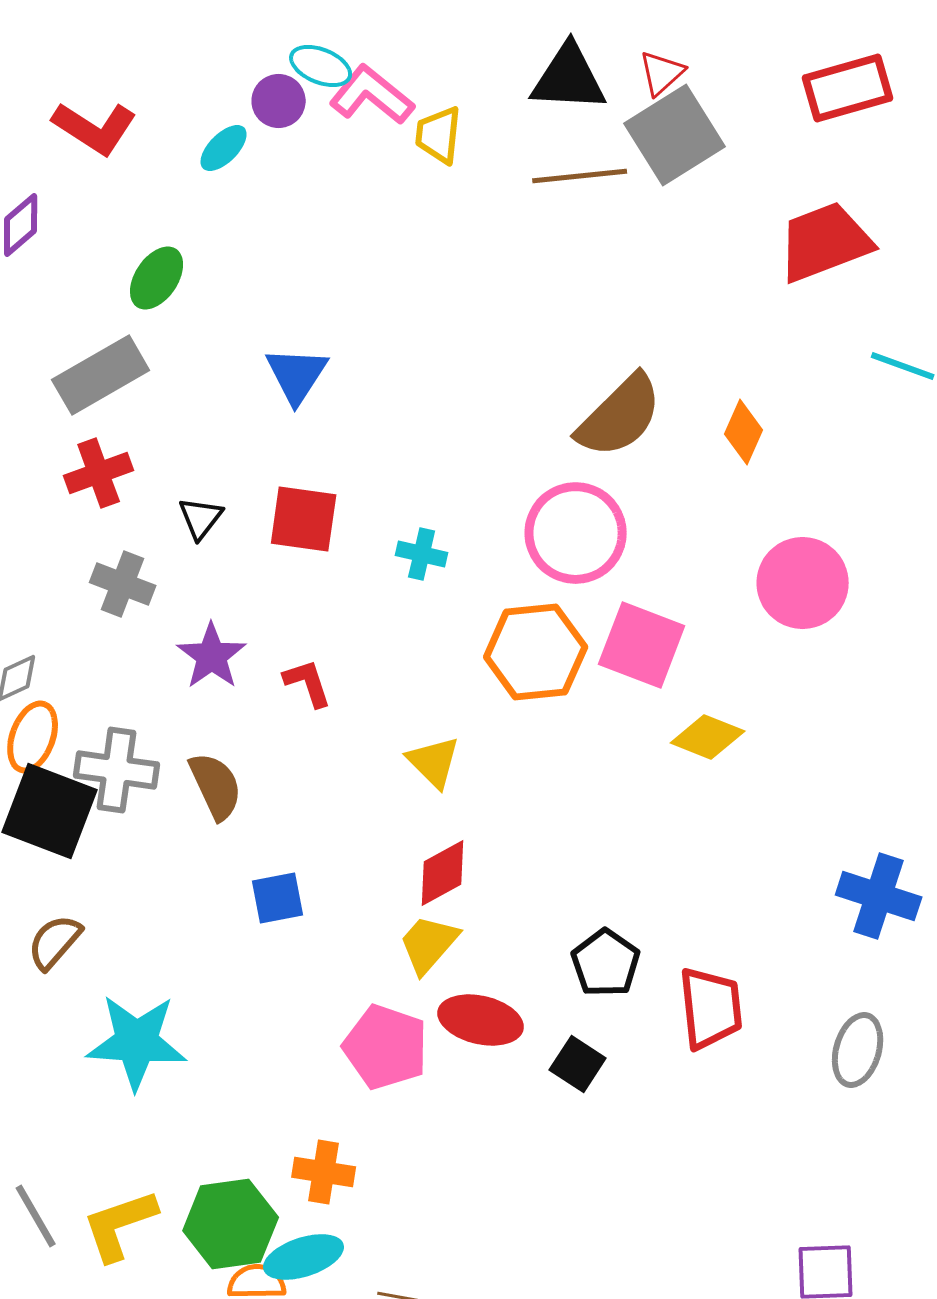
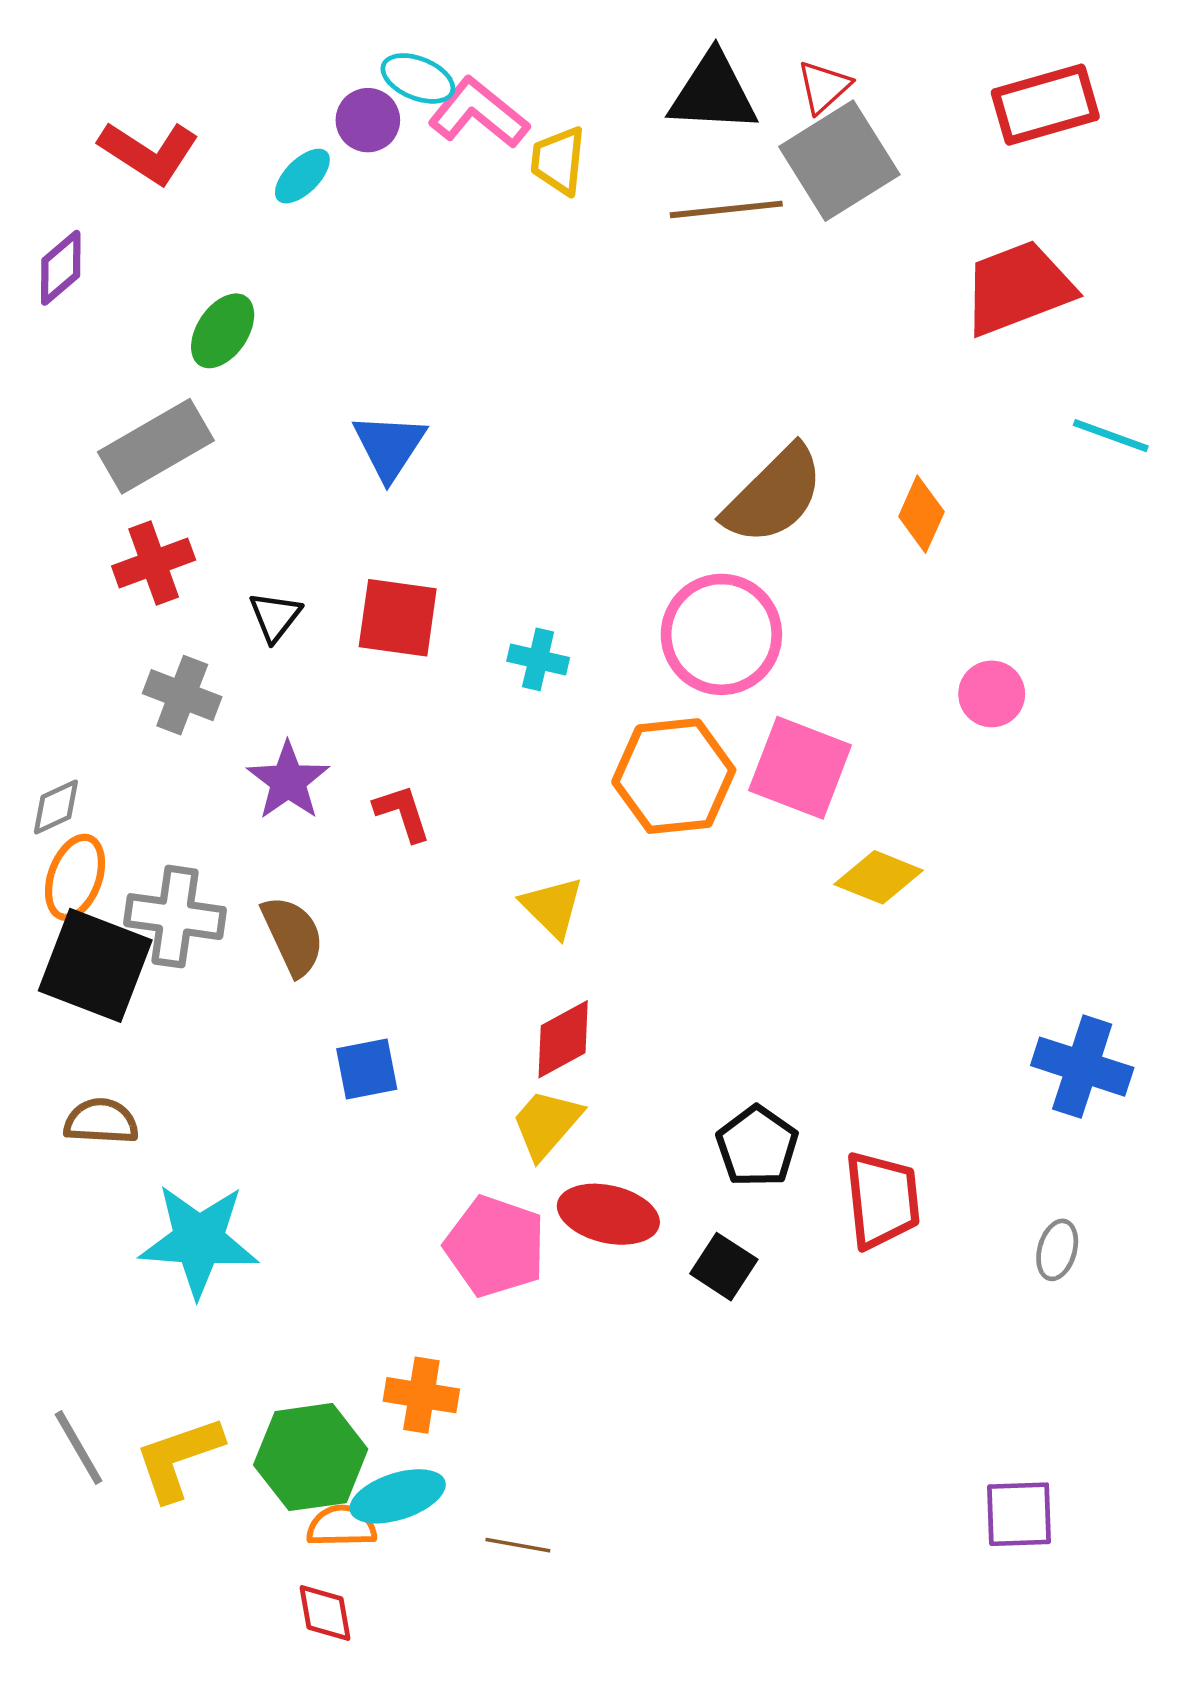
pink circle: (803, 583) -> (992, 694), size x0.6
brown semicircle: (55, 942) -> (101, 1121), turned 52
gray ellipse: (858, 1050) -> (1057, 1250), size x0.7

